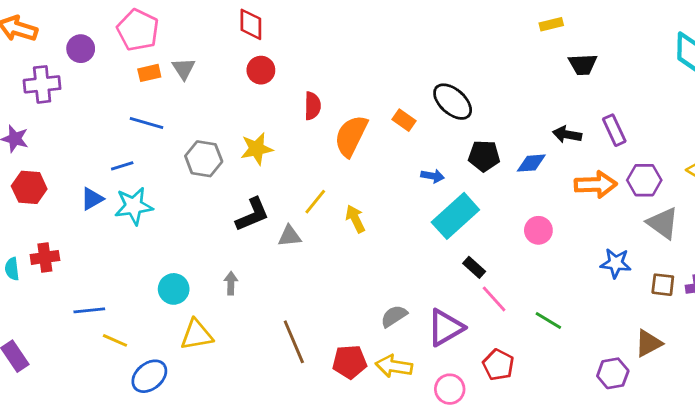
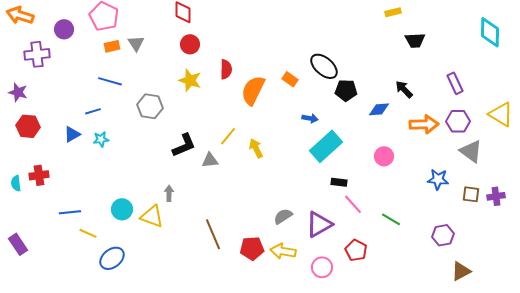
purple rectangle: (614, 130) -> (455, 83), moved
black arrow: (567, 134) -> (404, 89), turned 36
yellow star: (257, 149) -> (190, 80), moved, turned 30
black pentagon: (484, 156) -> (346, 90), moved
cyan star: (134, 206) -> (101, 139), size x0.6
black rectangle: (474, 267) -> (339, 182), turned -35
cyan circle: (174, 289) -> (122, 209), moved
yellow triangle: (197, 335) -> (152, 216), moved, turned 30
brown triangle: (649, 343) -> (461, 271), moved
purple hexagon: (613, 373) -> (443, 235), moved

